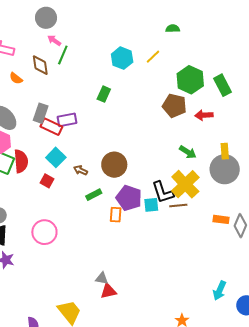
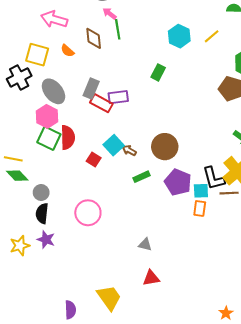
green line: (63, 55) -> (118, 29), turned -36
cyan square: (56, 157) -> (114, 145), moved
orange rectangle: (116, 215) -> (200, 209), moved
gray triangle: (102, 278) -> (145, 245), moved

